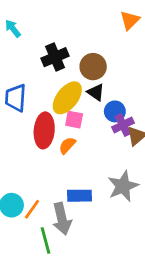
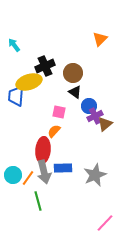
yellow ellipse: (67, 98) -> (29, 82), moved, turned 35
red ellipse: (44, 130) -> (43, 150), moved
gray star: (123, 186) -> (95, 175), moved
gray arrow: (62, 219) -> (44, 172), moved

